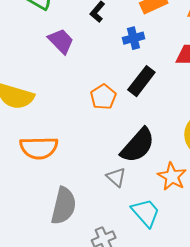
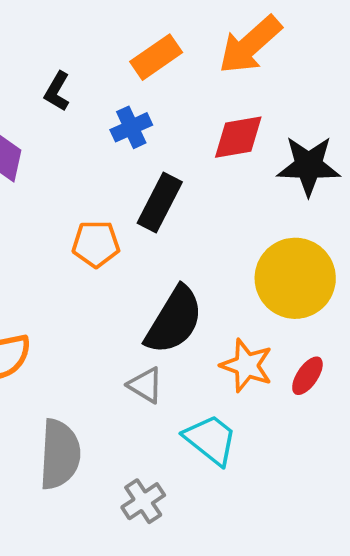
orange pentagon: (103, 97) -> (96, 244), turned -30

